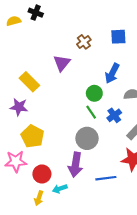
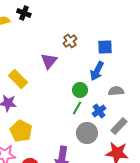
blue square: (118, 37) -> (105, 47), moved
green line: (91, 112) -> (77, 108), turned 64
gray circle: (87, 138) -> (87, 133), moved

